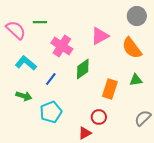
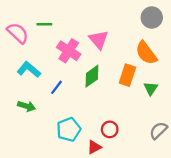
pink triangle: (100, 36) -> (99, 40), moved, turned -42
green triangle: (136, 80) -> (151, 88), turned -48
orange rectangle: (110, 89) -> (127, 75), moved
cyan pentagon: (51, 112) -> (69, 129), moved

